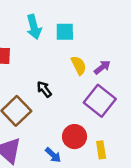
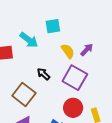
cyan arrow: (34, 27) -> (29, 40), moved, turned -30
purple square: (100, 101) -> (75, 78), moved

